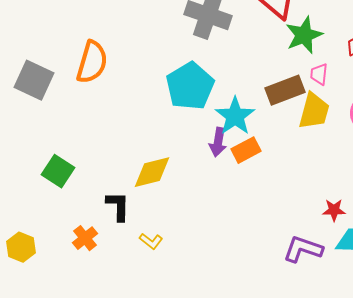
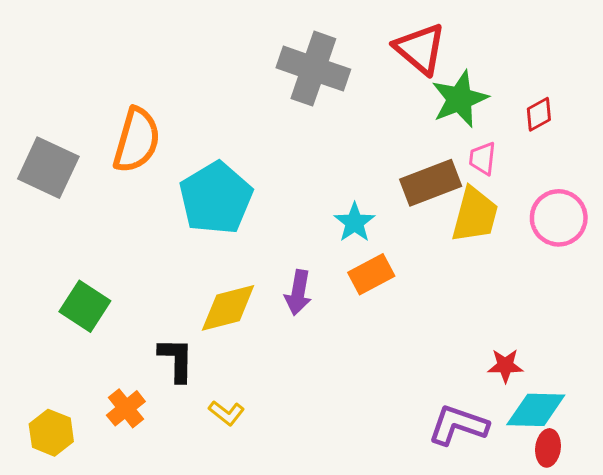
cyan pentagon: (190, 86) -> (216, 198), moved
cyan star: (235, 116) -> (355, 222), size x0.7
purple arrow: (218, 142) -> (298, 293), moved
yellow hexagon: (21, 247) -> (51, 433), moved

